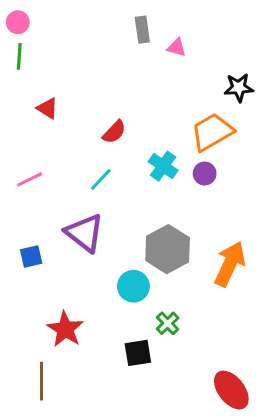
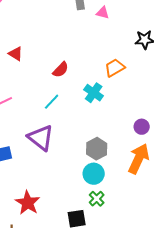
orange trapezoid: (212, 132) -> (115, 68), moved, size x0.7
purple circle: (205, 173) -> (142, 127), moved
gray hexagon: (168, 249) -> (97, 149), size x0.7
cyan circle: (133, 286) -> (94, 174), moved

